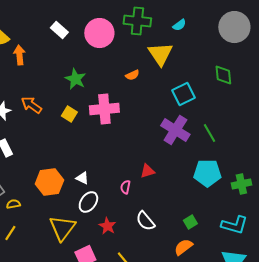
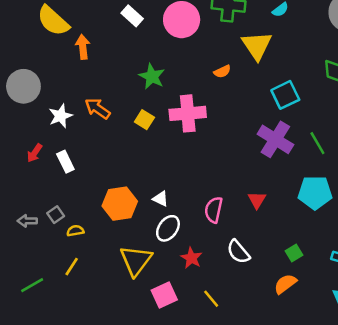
red triangle: (147, 171) -> (257, 200), moved, turned -42
pink semicircle: (125, 187) -> (214, 210), size x1.5

